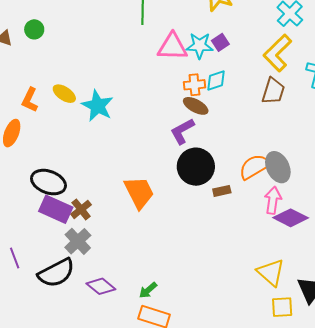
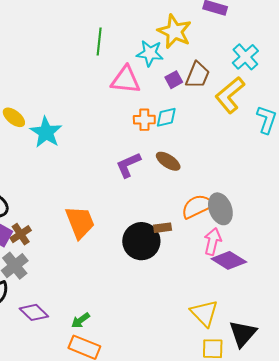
cyan star: (200, 46) -> (150, 53), moved
brown trapezoid: (273, 91) -> (198, 75), moved
brown ellipse: (196, 106) -> (168, 161), moved
black circle: (196, 167) -> (141, 241), moved

